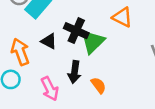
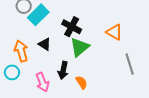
orange triangle: (122, 17) -> (114, 32), moved
black cross: (76, 31) -> (72, 27), moved

